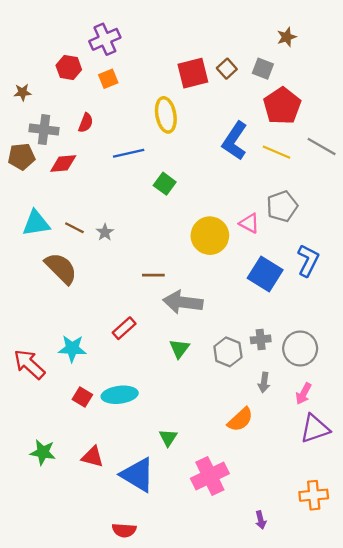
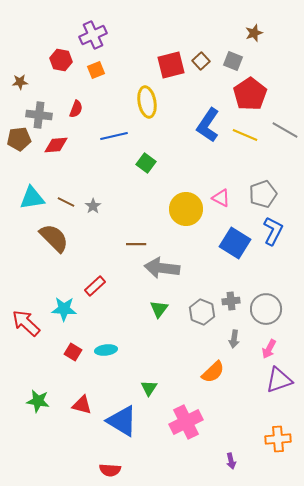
gray pentagon: (282, 206) -> (263, 194), moved
red rectangle: (124, 328) -> (95, 286), moved
cyan ellipse: (120, 395) -> (106, 350), size x0.7

